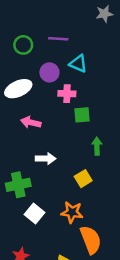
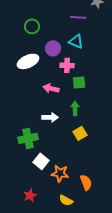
purple line: (58, 39) -> (78, 17), moved
pink arrow: (31, 122) -> (51, 88), moved
green arrow: (97, 146) -> (75, 108), moved
orange star: (72, 212) -> (60, 173), moved
orange semicircle: (91, 240) -> (86, 182), size x0.7

